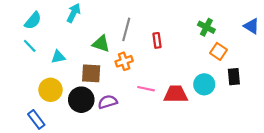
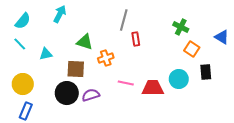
blue triangle: (251, 26) -> (222, 37), moved
gray line: (126, 29) -> (124, 20), moved
yellow circle: (51, 90) -> (23, 84), moved
blue rectangle: (36, 119) -> (26, 111), turned 60

